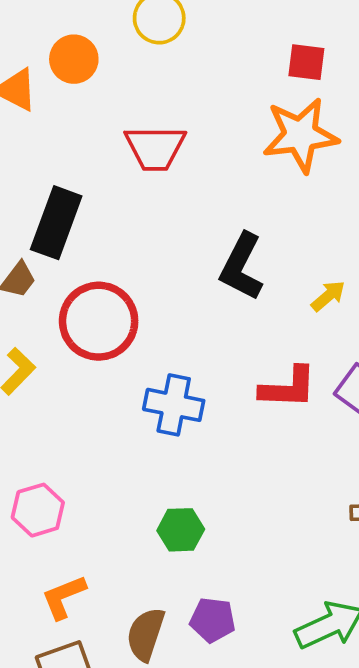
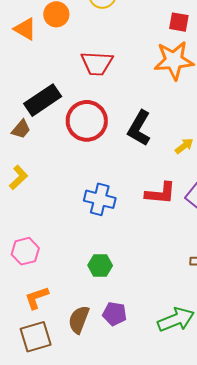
black rectangle: (56, 223) -> (43, 100), turned 33
red circle: (99, 321) -> (87, 121), moved

